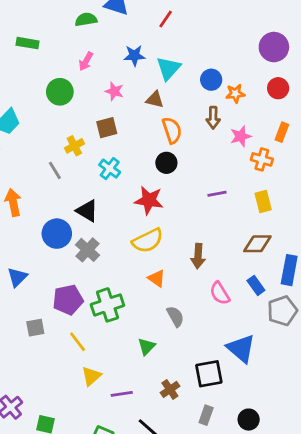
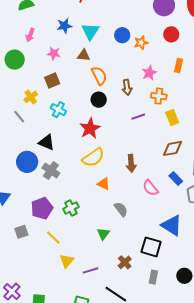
brown arrow: (213, 118) -> (127, 87), moved
orange cross: (262, 159) -> (159, 96), moved
red star: (149, 200) -> (90, 128), turned -30
green cross: (107, 305) -> (71, 208), size x0.7
black square: (209, 374) -> (151, 247), turned 35

